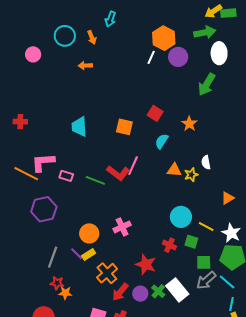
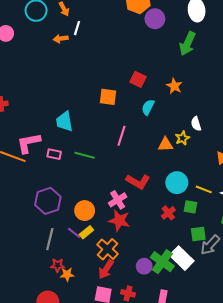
white line: (151, 57) -> (77, 28), moved
cyan trapezoid: (79, 127) -> (64, 122), moved
orange triangle: (174, 170) -> (165, 145), moved
red L-shape: (118, 173) -> (138, 182), moved
purple hexagon: (44, 209) -> (48, 201), moved
red cross: (169, 245) -> (168, 213), turned 32
green square: (204, 262) -> (198, 234), moved
red star: (146, 264) -> (119, 221), moved
green cross: (158, 291) -> (162, 262), size x1.6
red arrow: (120, 292) -> (106, 269), moved

